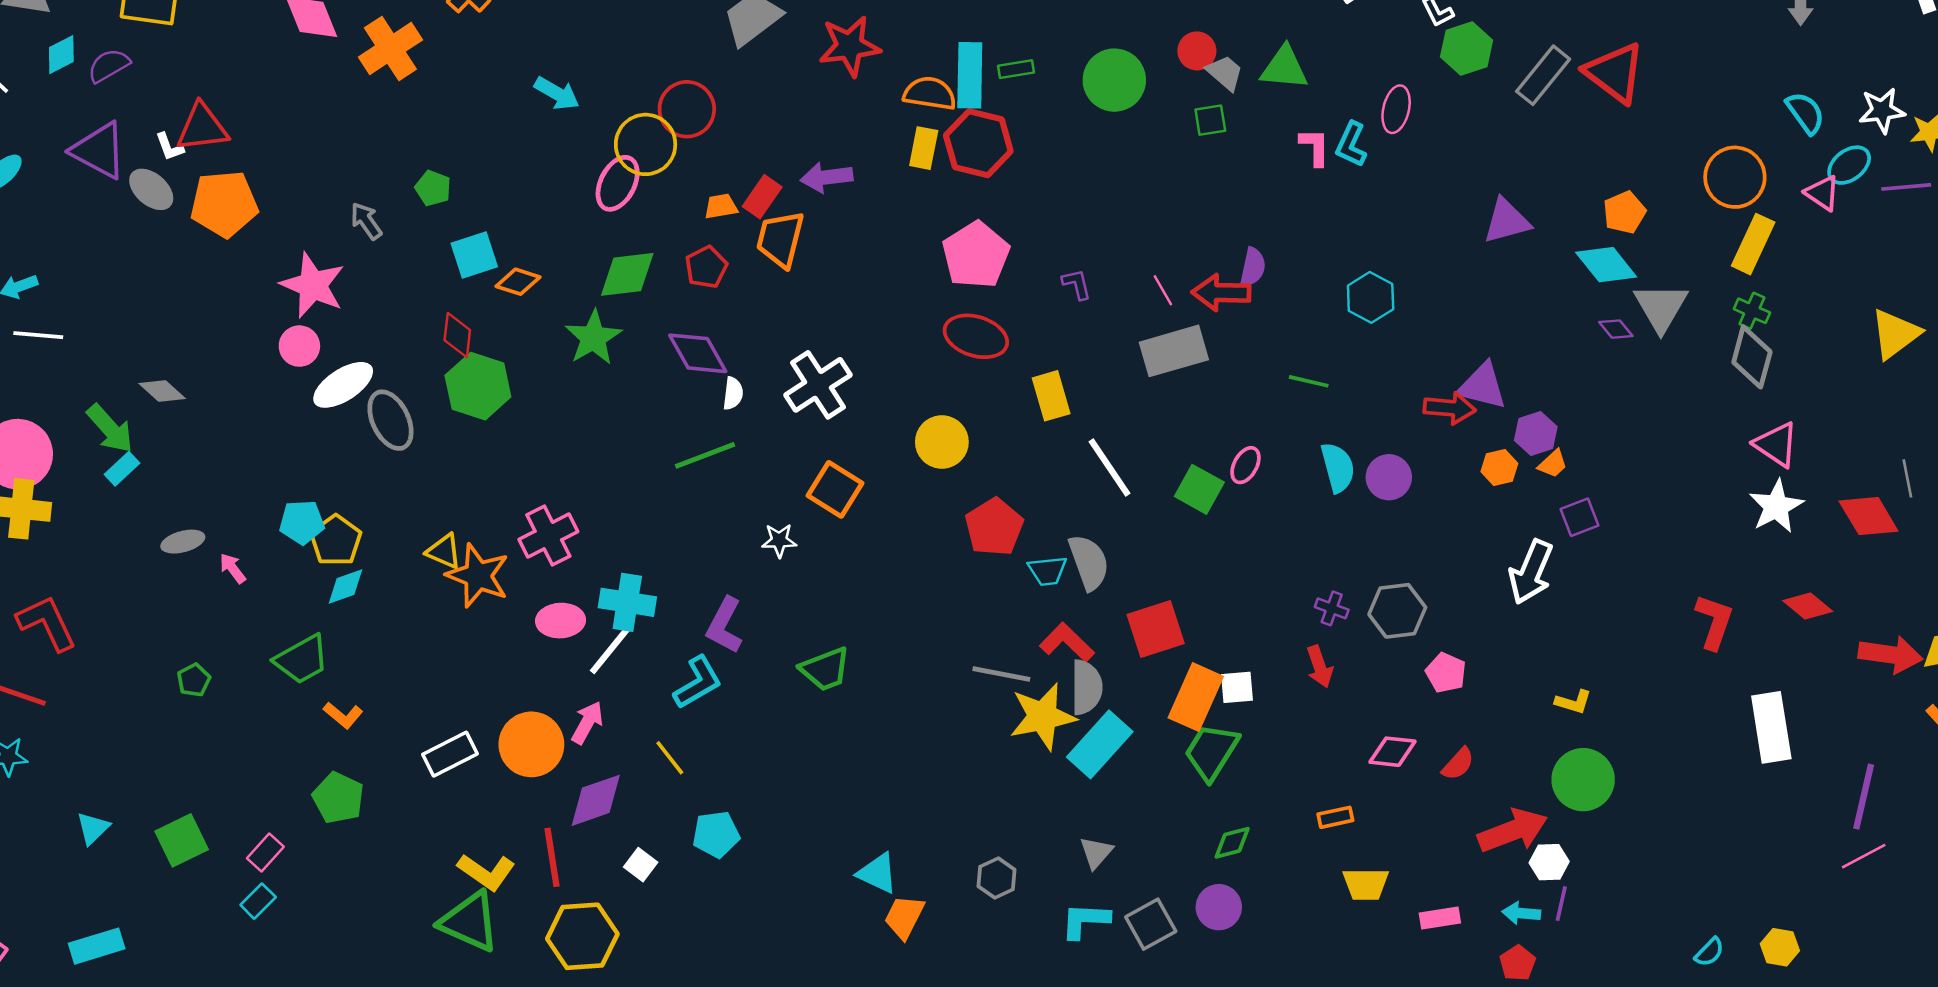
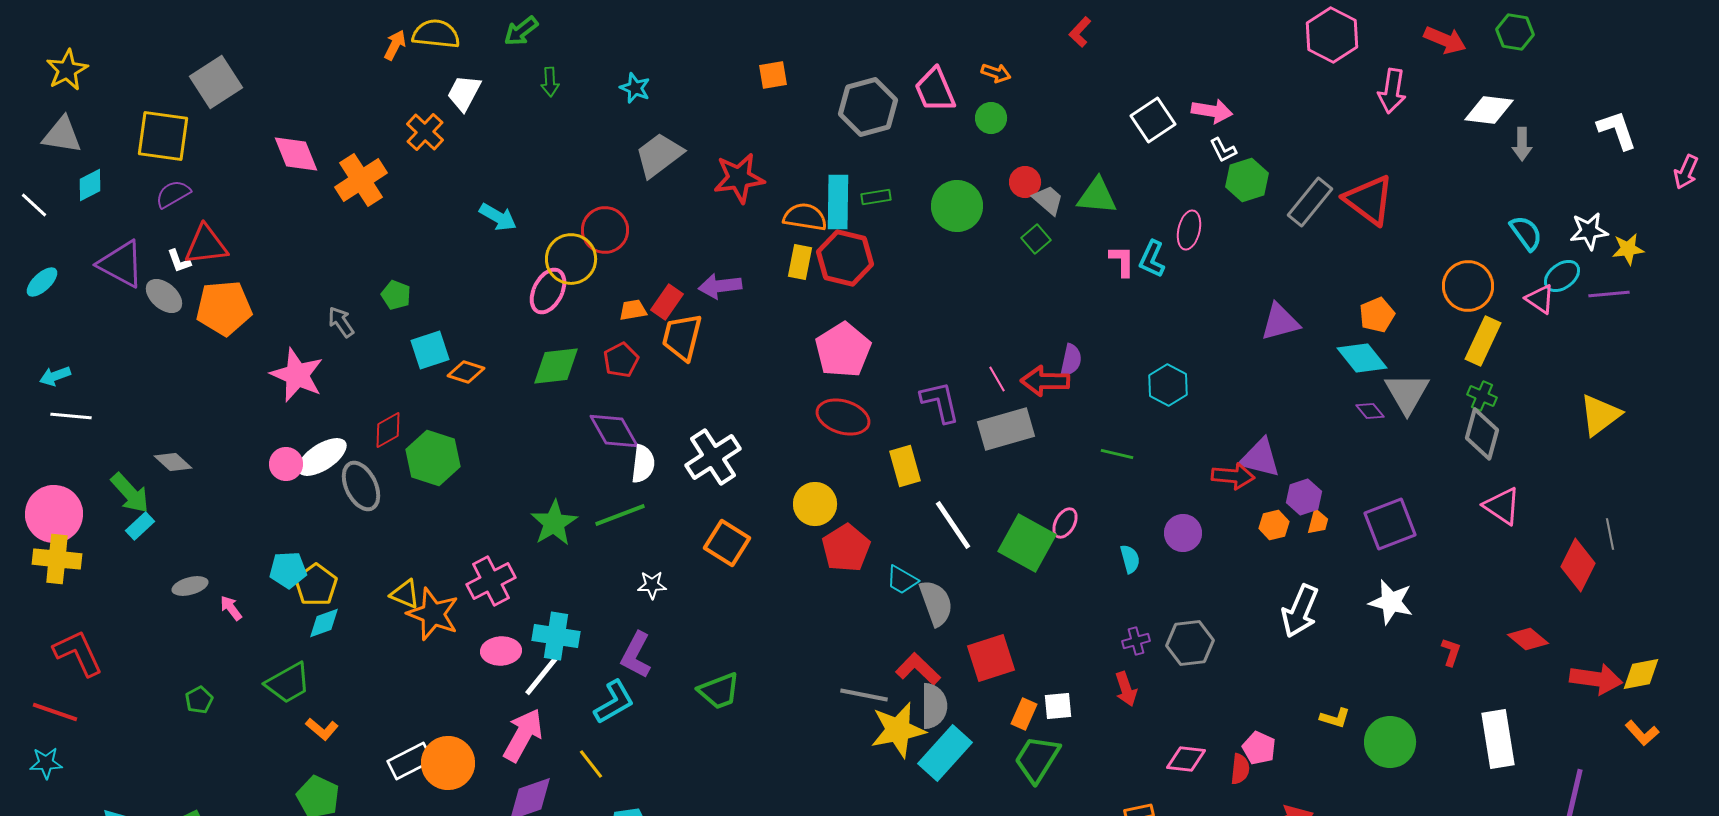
purple semicircle: (109, 65) -> (173, 194), moved
green square: (1210, 120) -> (1036, 239), turned -32
purple L-shape: (1077, 284) -> (940, 402), moved, size x1.6
red diamond: (457, 335) -> (388, 430), moved, turned 54
green star: (593, 338) -> (554, 523), moved
pink circle: (299, 346) -> (286, 464), moved
white semicircle: (733, 393) -> (643, 464), size x1.4
orange trapezoid: (1553, 464) -> (1318, 522), turned -32
cyan semicircle: (1338, 467) -> (1130, 559), moved, size x0.7
green square: (1199, 489) -> (1027, 543), size x1.4
white star: (1776, 506) -> (1391, 602), moved, turned -30
red diamond: (1869, 516) -> (1578, 565), turned 57
purple square: (1579, 517) -> (1390, 524), moved, size x1.6
red pentagon: (994, 527) -> (846, 548), moved
white star: (779, 540) -> (652, 585), moved
cyan trapezoid: (1048, 571) -> (902, 580), moved, turned 36
purple cross: (1332, 608) -> (1136, 641), turned -36
red L-shape: (1714, 622) -> (1451, 652), size x0.6
pink pentagon: (1446, 673) -> (1259, 748), moved
orange rectangle: (1196, 697) -> (1024, 714), size x0.6
pink arrow: (587, 723) -> (523, 735), size x1.5
orange circle: (531, 744) -> (448, 763), moved
red semicircle: (1458, 764) -> (1240, 769), turned -36
green circle: (1583, 780) -> (1390, 742), moved

